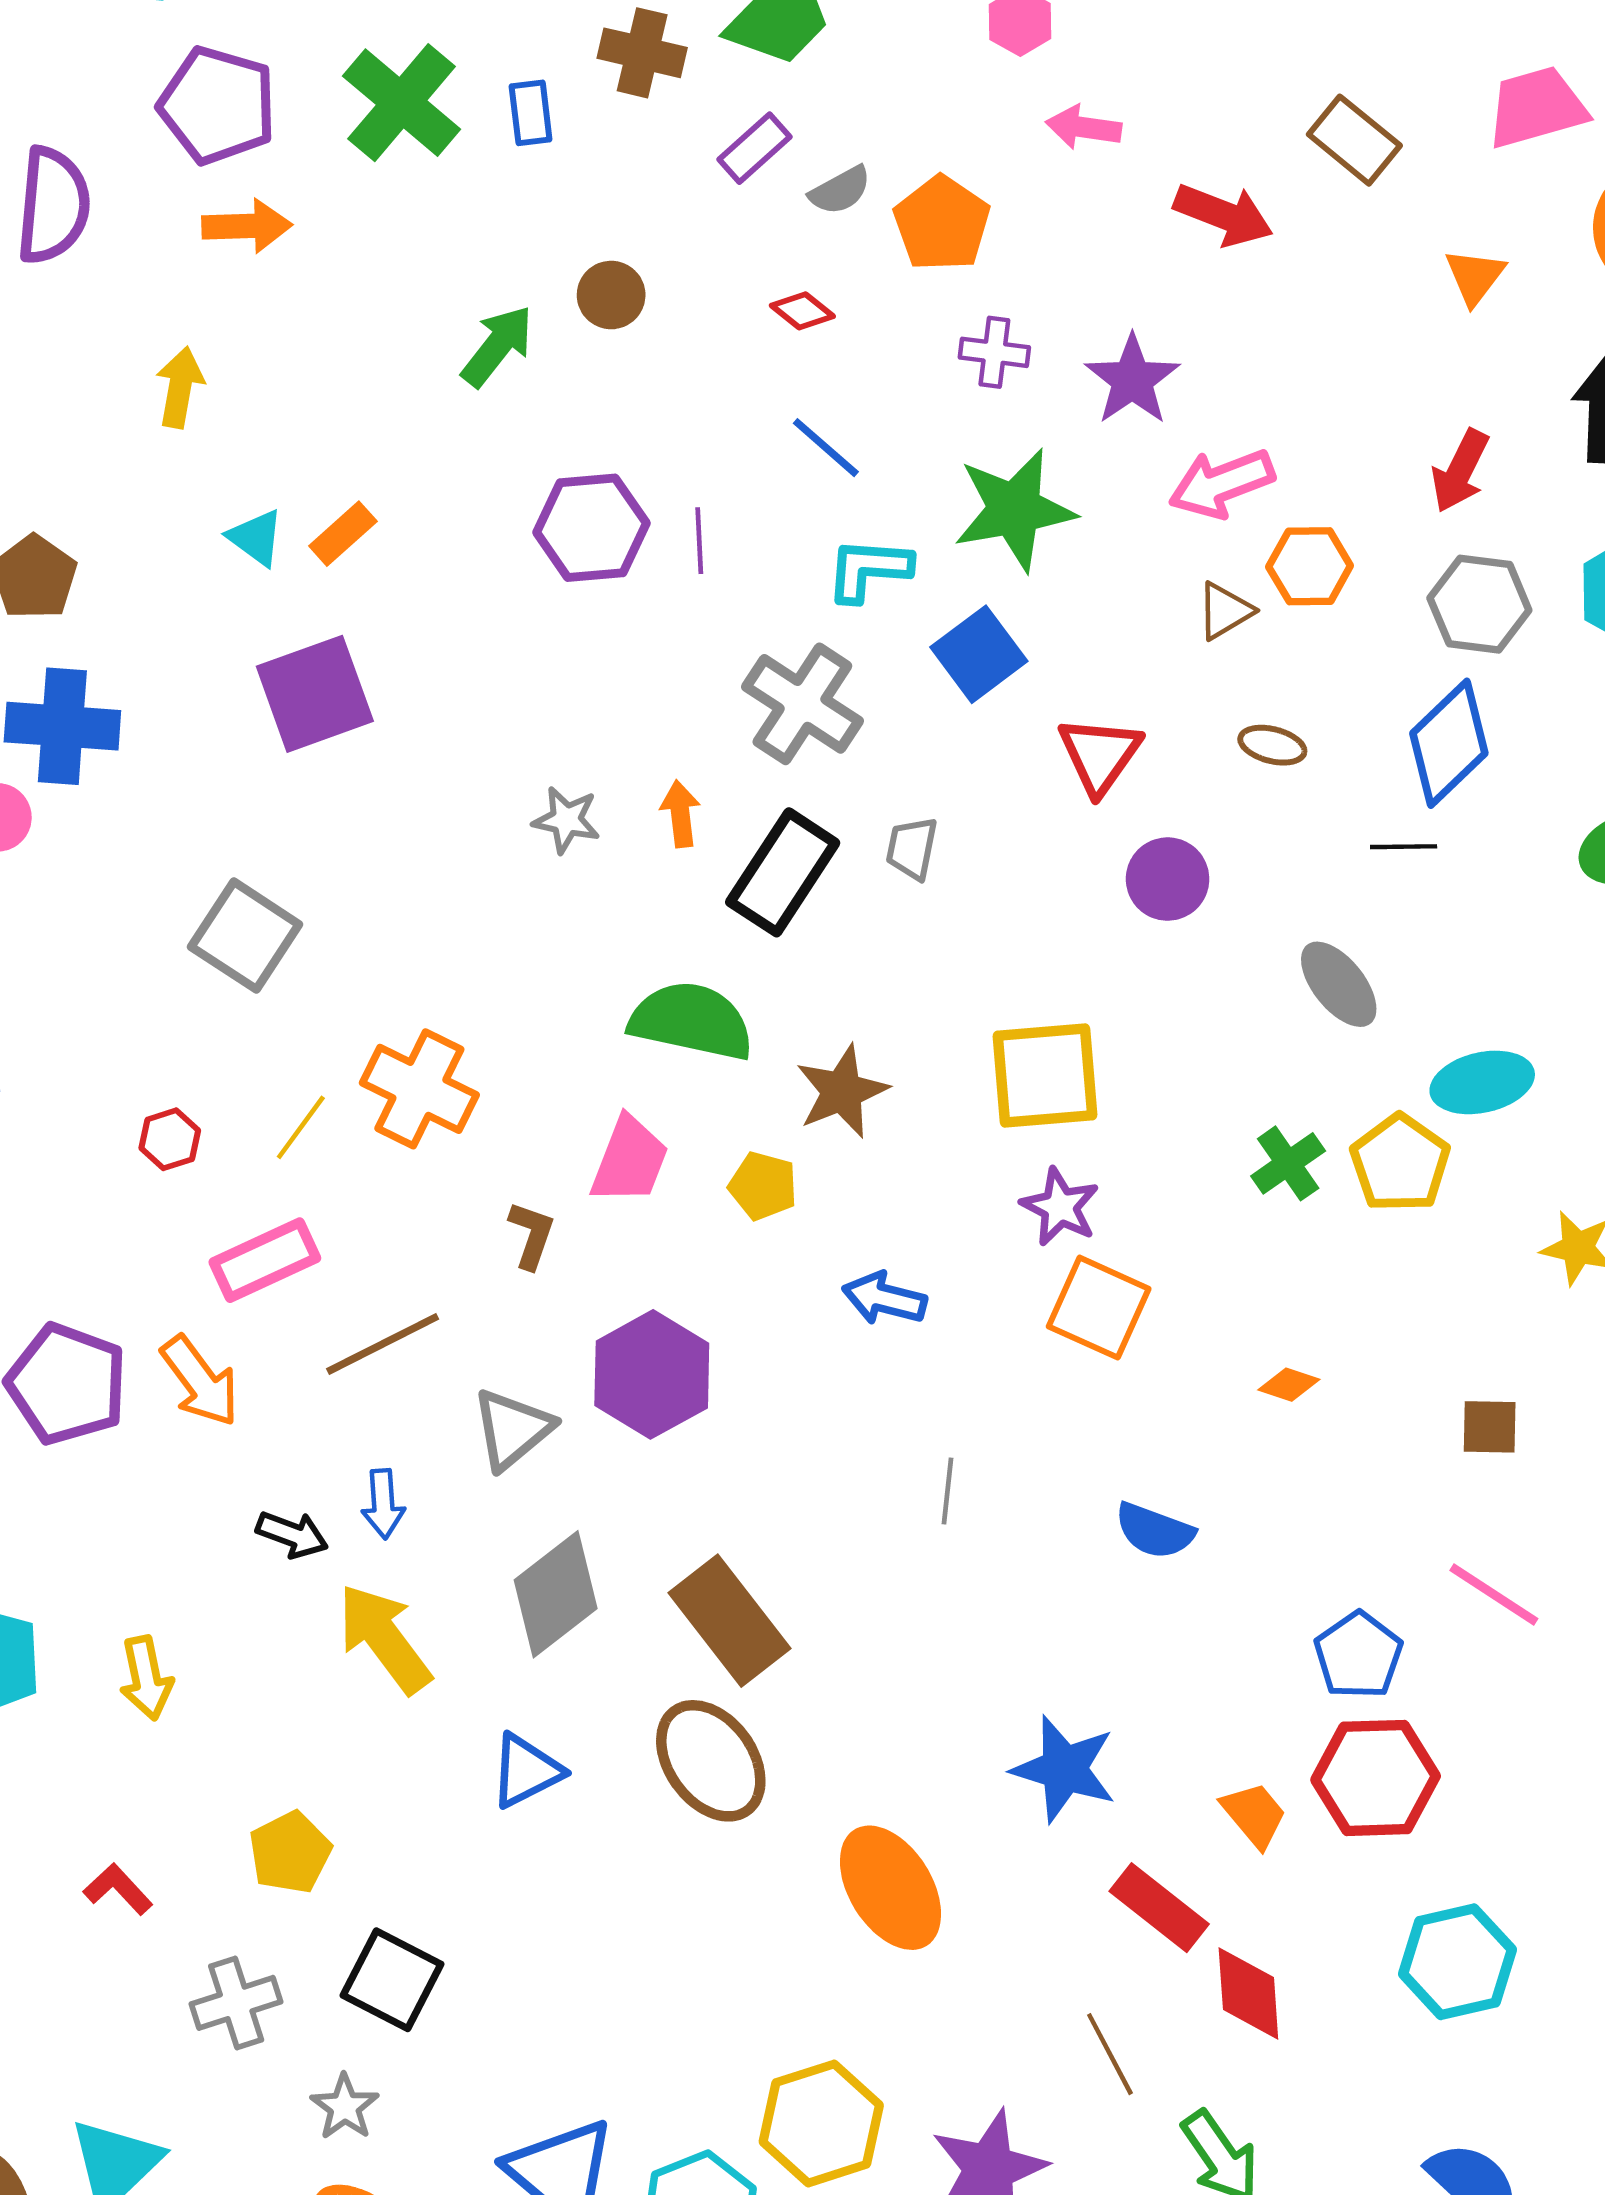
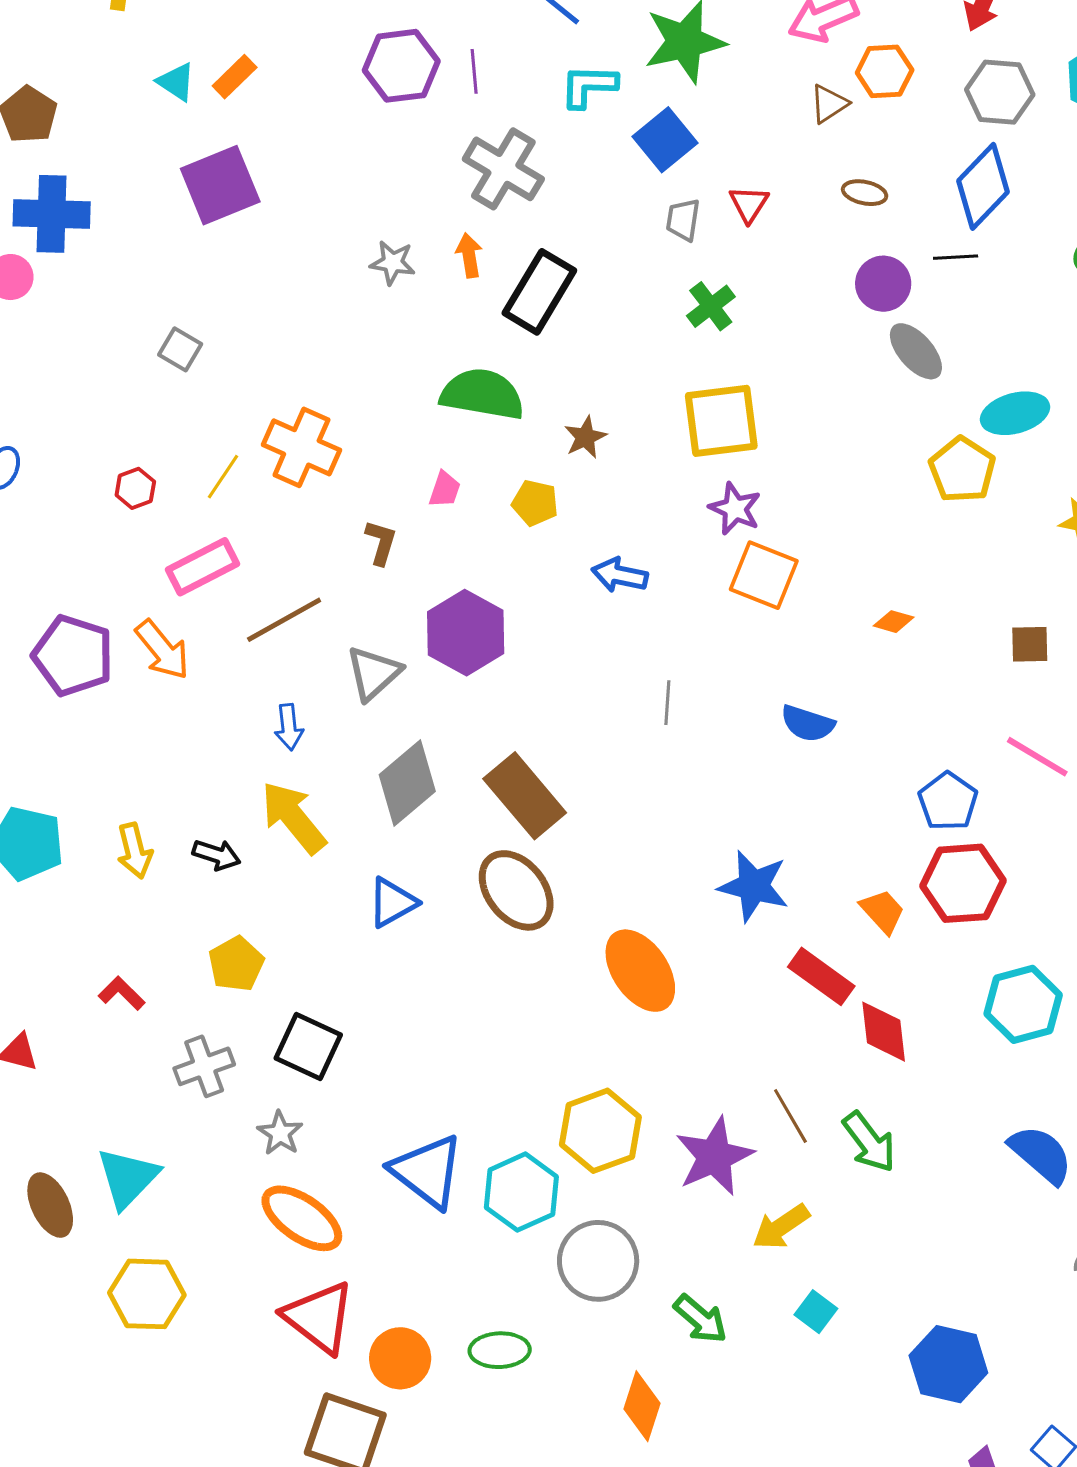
gray cross: (802, 704) -> (503, 169), moved
red triangle: (1100, 755) -> (749, 204), size x0.7
gray trapezoid: (912, 848) -> (683, 220), moved
purple circle: (1168, 879) -> (883, 284), moved
gray square: (245, 936) -> (180, 349), size x0.6
brown star: (842, 1091) -> (585, 437), size x0.7
pink trapezoid: (629, 1160) -> (445, 489), size x0.6
green cross: (1288, 1163) -> (711, 306), moved
black arrow: (292, 1534) -> (216, 855), moved
brown line: (1110, 2054) -> (790, 1116), moved

